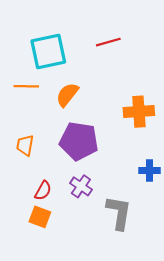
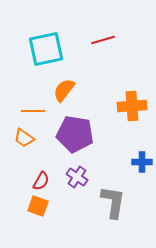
orange line: (26, 86) -> (33, 111), moved
orange trapezoid: (25, 145) -> (24, 138), turned -65

